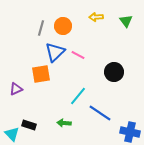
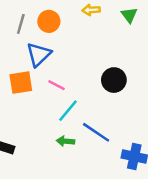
pink line: (78, 55) -> (57, 85), moved
green arrow: (64, 123) -> (65, 141), moved

